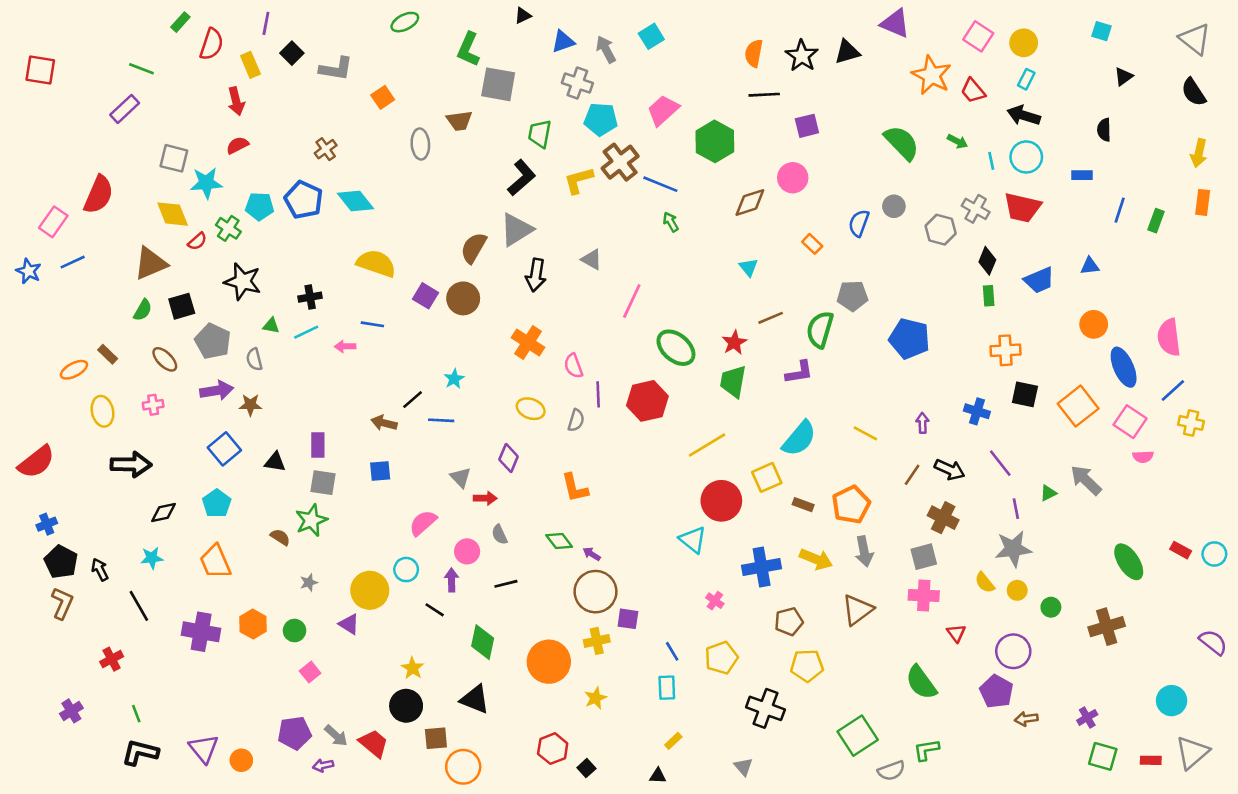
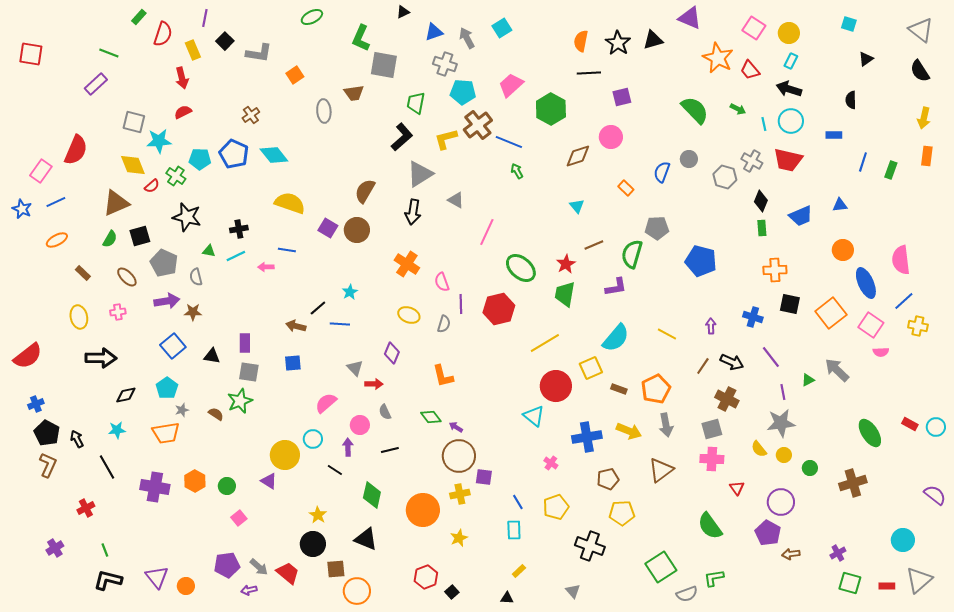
gray triangle: (516, 230) -> (420, 174), moved
orange ellipse: (74, 370) -> (57, 240), moved
orange trapezoid: (215, 562) -> (166, 433), turned -76
gray star: (309, 583) -> (182, 410), moved

